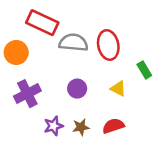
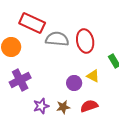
purple circle: (77, 89) -> (74, 83), moved

